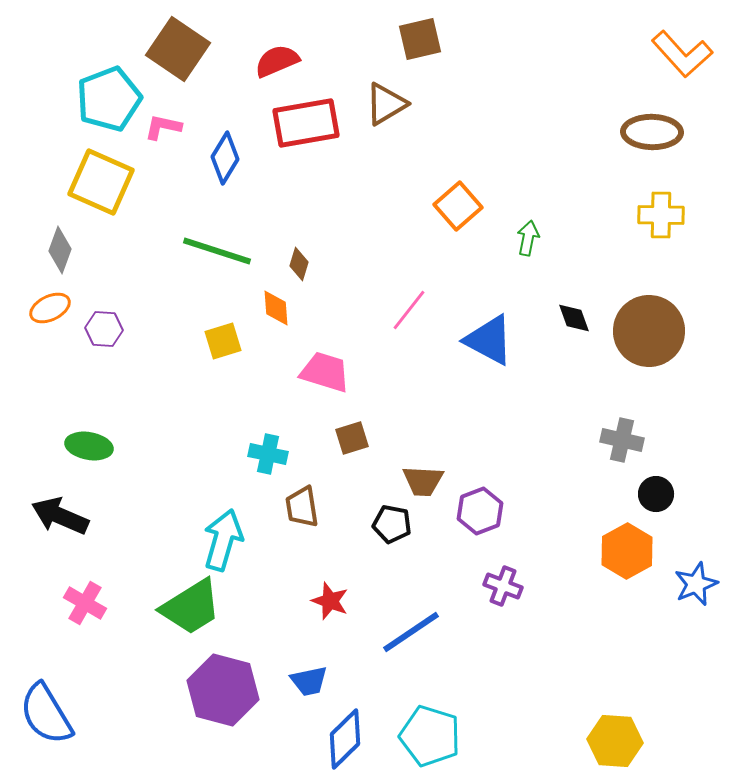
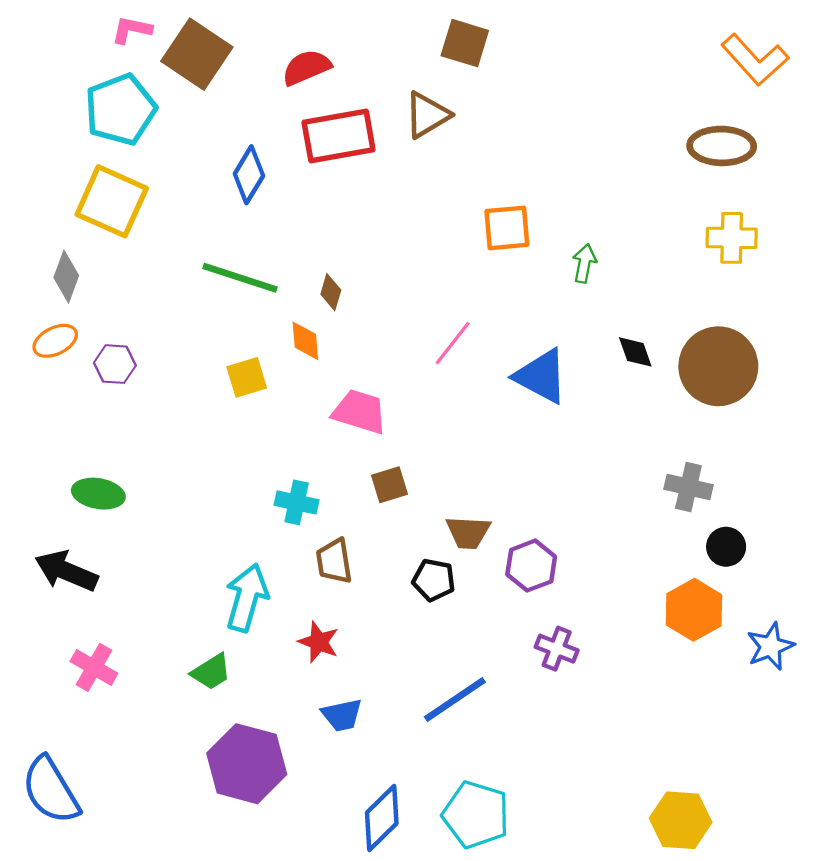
brown square: (420, 39) -> (465, 43), turned 30
pink L-shape: (163, 127) -> (132, 30), moved
orange square: (458, 206) -> (507, 228), turned 36
red star: (330, 601) -> (319, 642), moved
green trapezoid: (191, 607) -> (211, 672), size x0.6
blue trapezoid: (309, 681) -> (342, 715), moved

